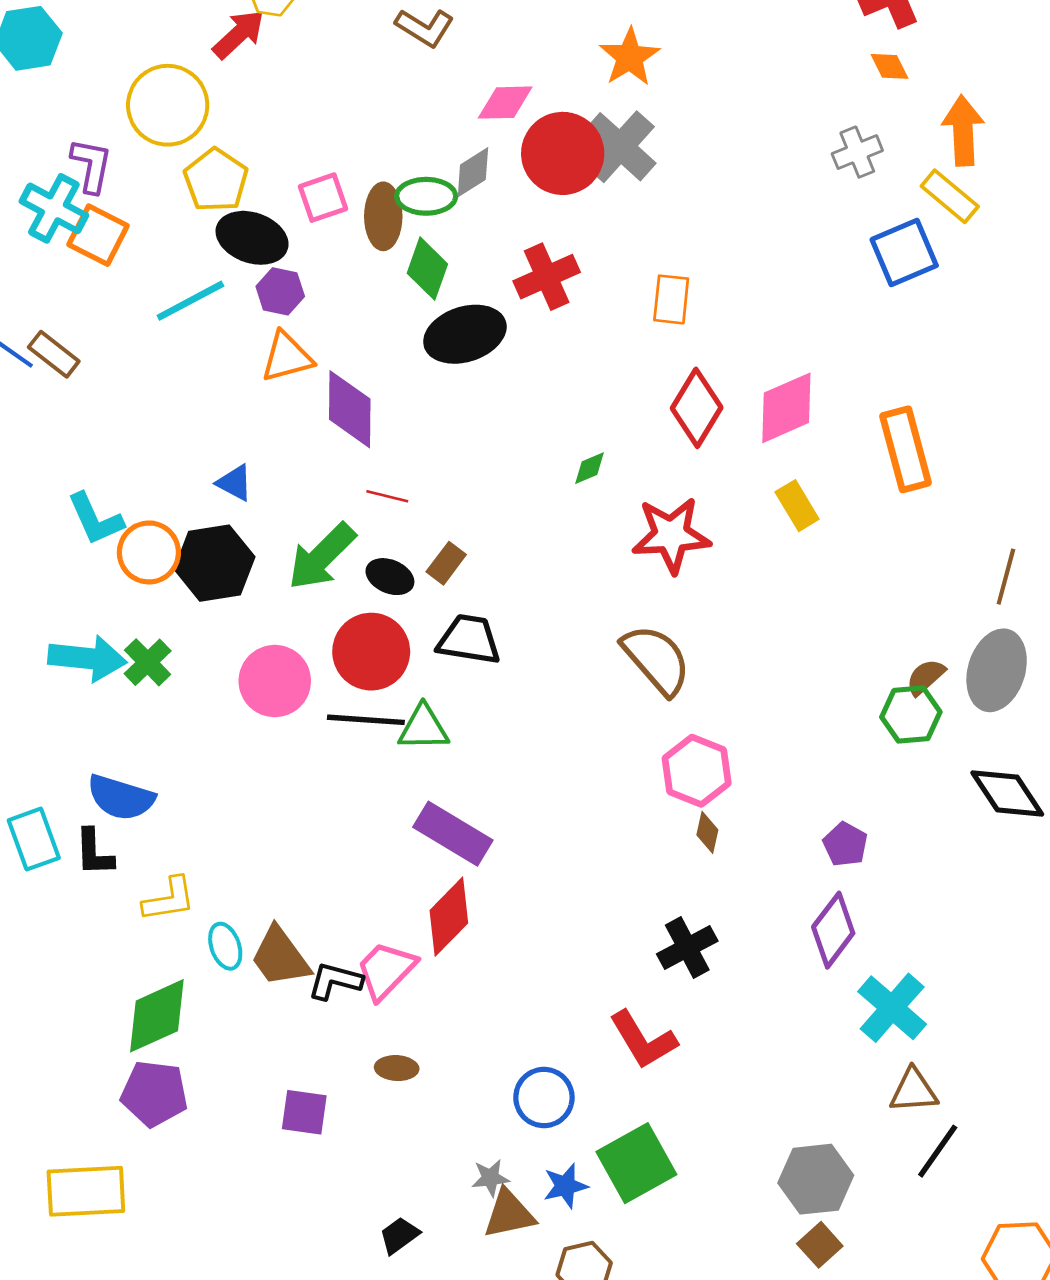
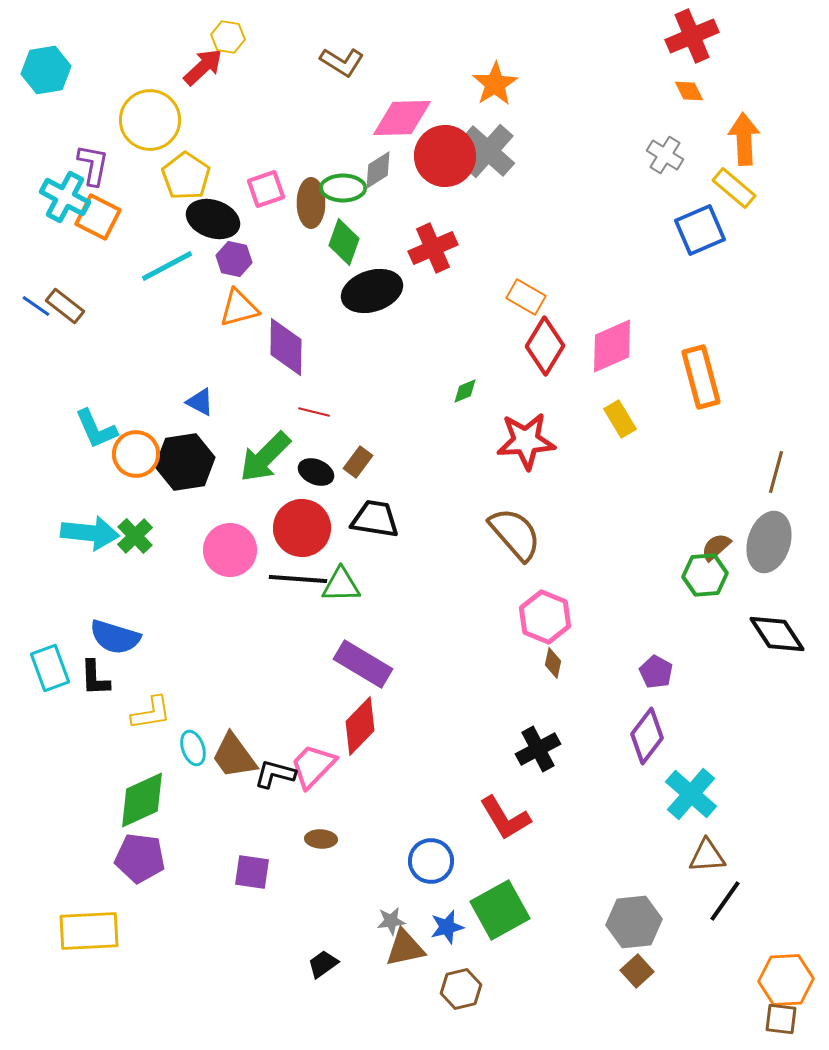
pink diamond: (505, 103) -> (402, 118), size x1.4
gray cross: (857, 152) -> (665, 155), turned -36
orange rectangle: (671, 299) -> (526, 297), moved, turned -66

